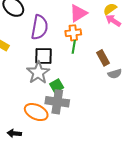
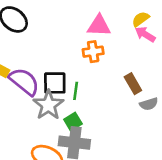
pink triangle: (78, 13) -> (99, 26), turned 36
purple semicircle: (40, 27) -> (24, 82), moved, turned -60
green line: (74, 47) -> (76, 91), moved

